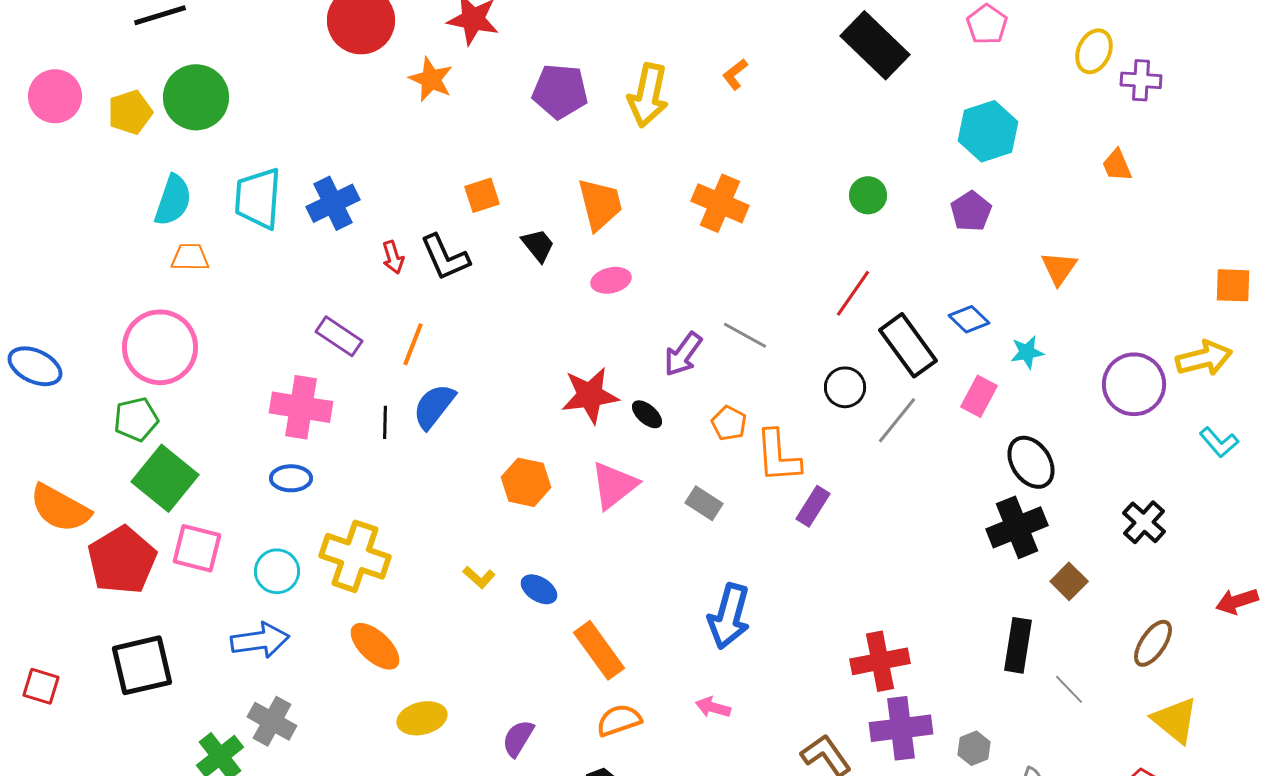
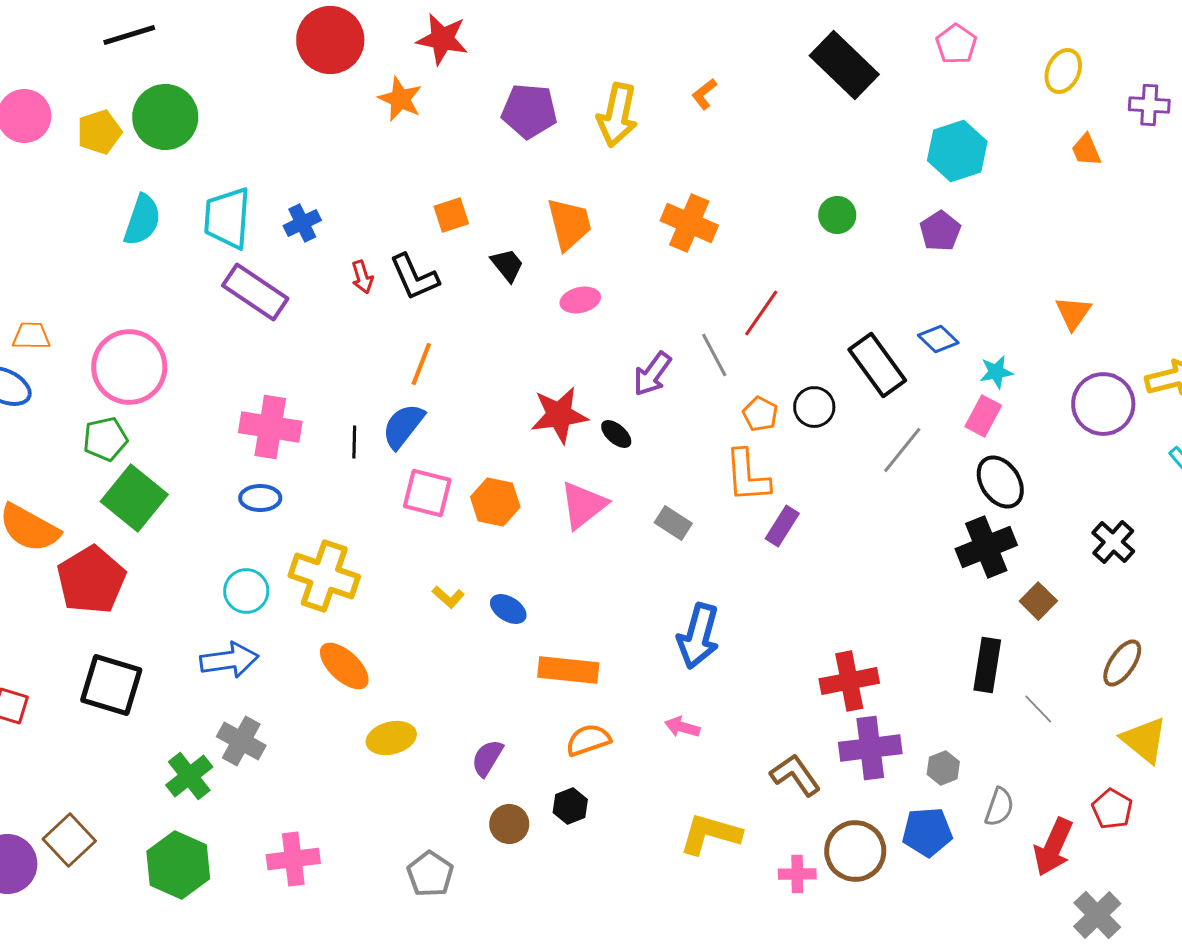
purple cross: (1141, 80) -> (1149, 105), moved
orange trapezoid: (1117, 165) -> (1086, 150), moved
blue cross: (333, 203) -> (302, 223), size x0.7
orange trapezoid: (190, 257) -> (31, 336), moved
orange triangle: (1059, 268) -> (1073, 313), moved
red line: (853, 293) -> (761, 313), moved
gray line: (745, 335) -> (714, 355), turned 33
purple rectangle: (339, 336) -> (255, 292), moved, size x1.4
orange line: (413, 344) -> (421, 364), moved
pink rectangle: (979, 396) -> (983, 416), moved
gray line: (897, 420) -> (902, 450), moved
orange pentagon: (729, 423) -> (760, 414), moved
pink square: (197, 548) -> (427, 493), moved
orange rectangle: (599, 650) -> (568, 670), turned -48
black square: (142, 665) -> (111, 685), turned 30

